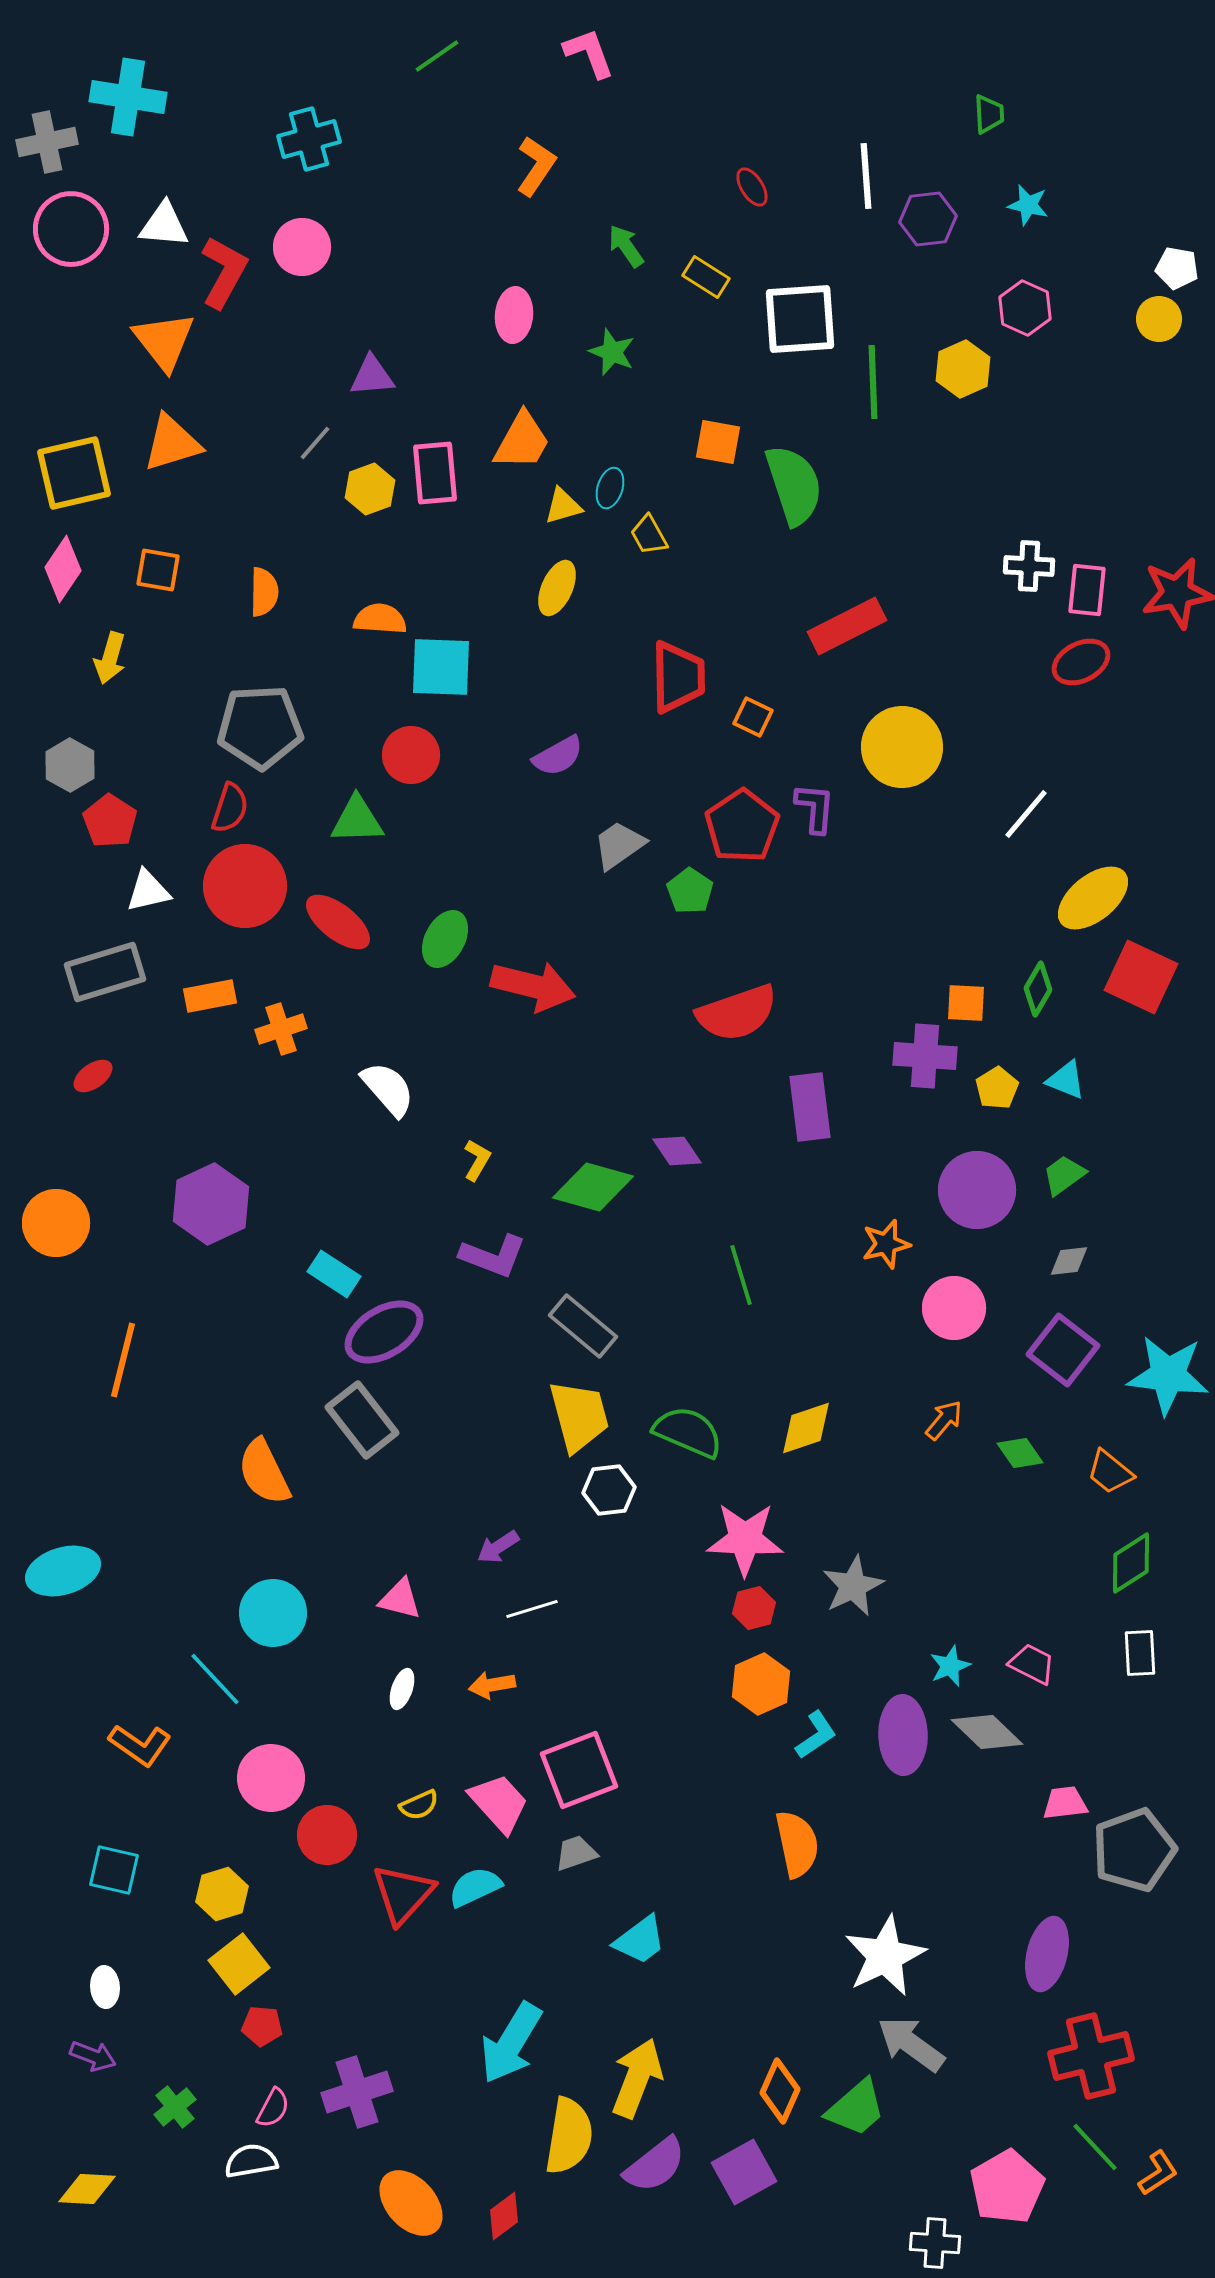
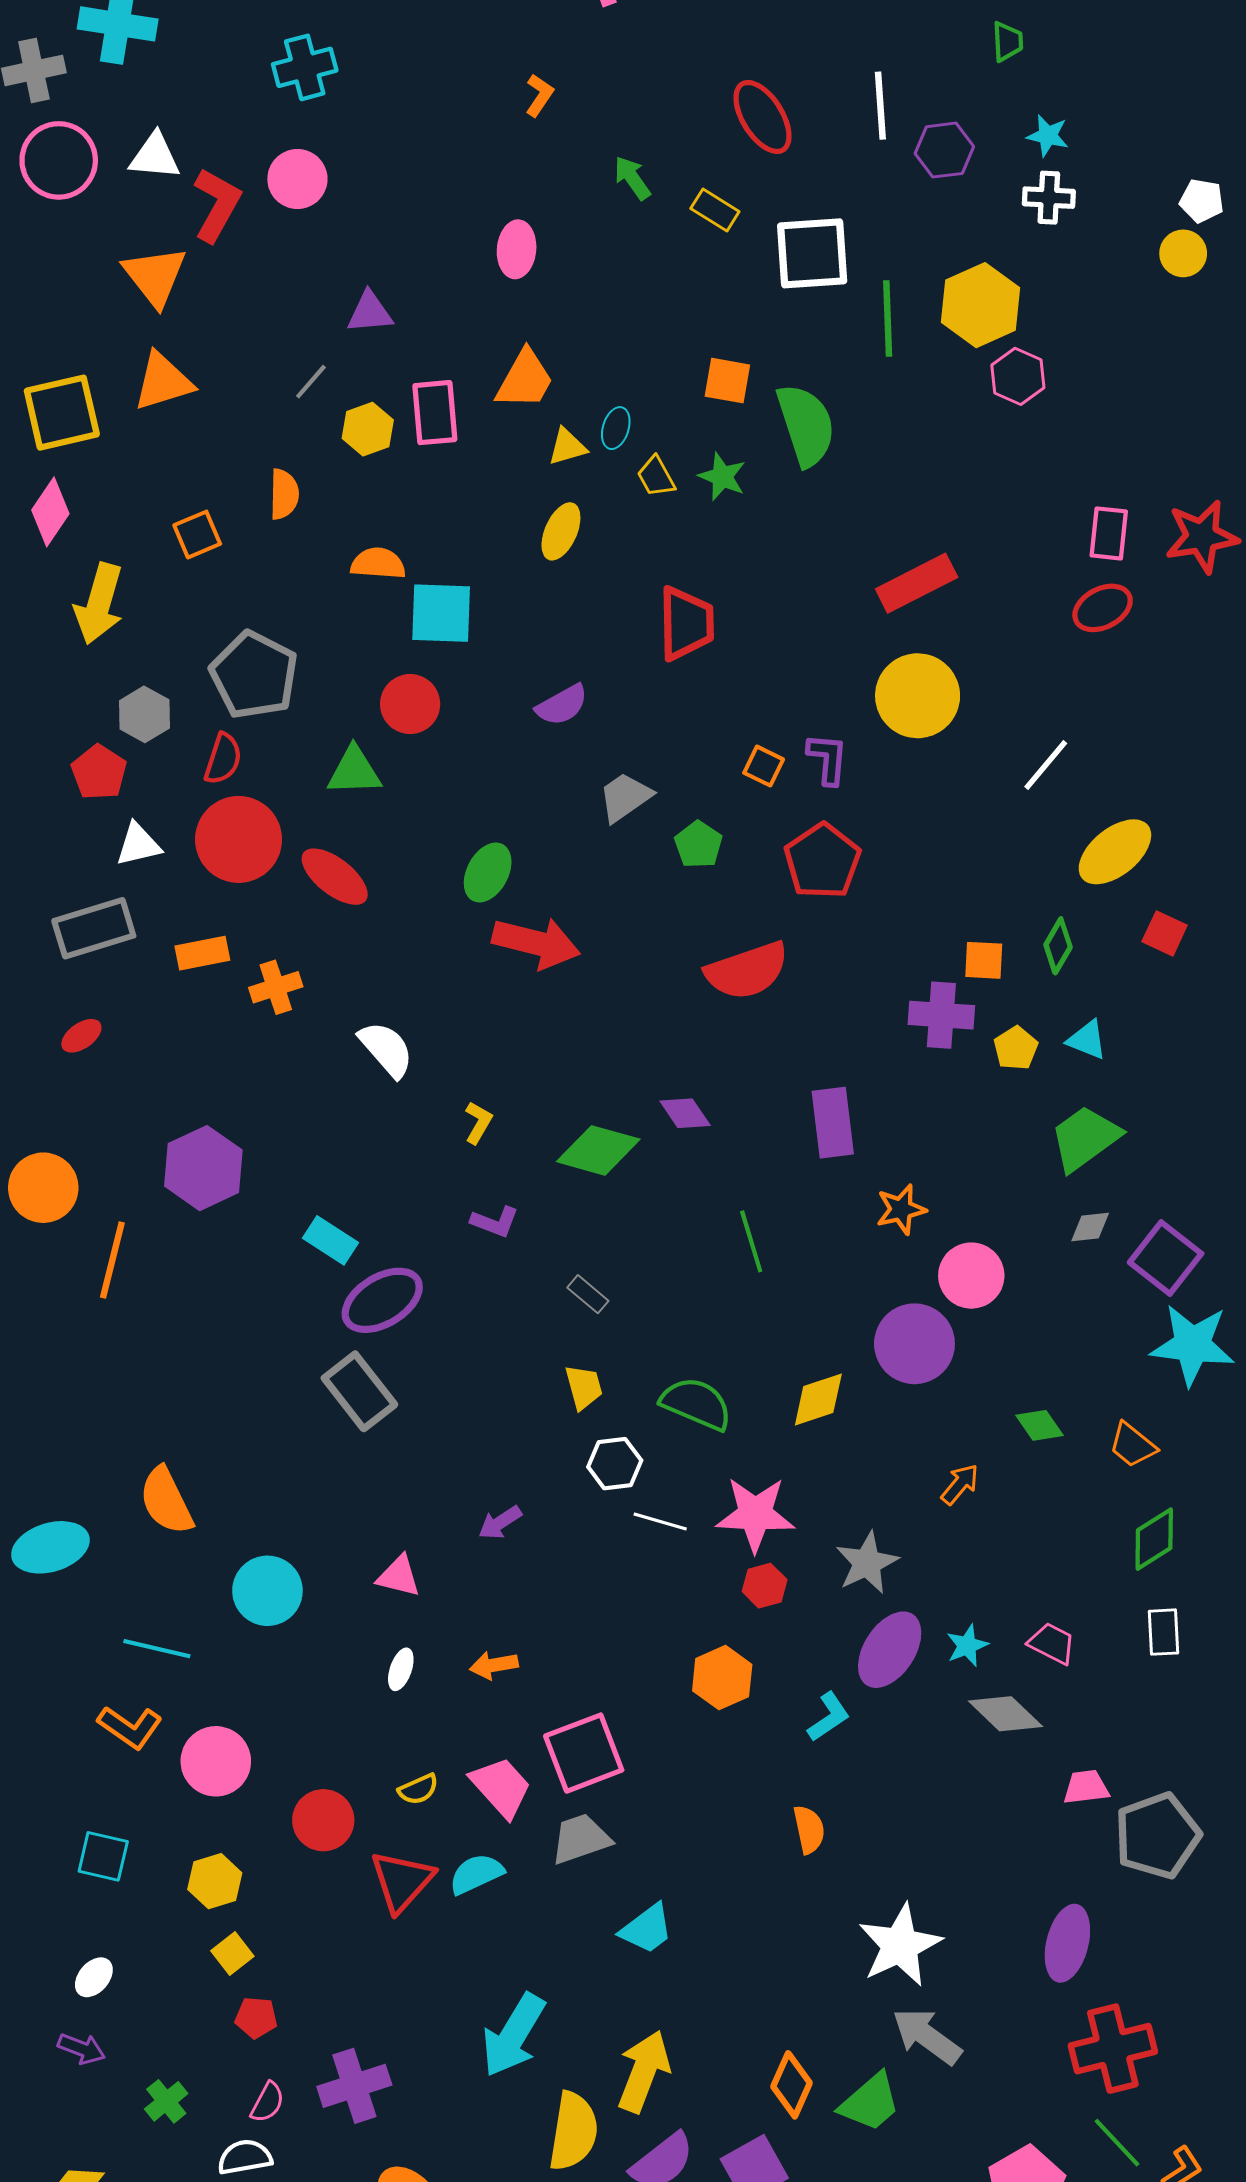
orange L-shape: (536, 166) -> (539, 95), size x0.7
red ellipse: (752, 187) -> (763, 117), size x1.8
pink hexagon: (1025, 308) -> (1018, 376), moved
green star: (612, 352) -> (722, 477), moved
yellow hexagon: (963, 369) -> (981, 305), size x1.4
white cross: (1029, 566) -> (1049, 198), moved
orange square: (158, 570) -> (197, 535), moved, turned -33
orange semicircle: (264, 592) -> (284, 494), moved
red rectangle: (847, 626) -> (917, 583), moved
yellow arrow: (110, 658) -> (99, 604), size x1.5
orange square: (753, 717) -> (764, 766), moved
gray pentagon: (260, 727) -> (254, 675), turned 30
gray hexagon: (70, 765) -> (144, 714), moved
red pentagon: (742, 826) -> (822, 861), moved
green ellipse: (445, 939) -> (488, 872), moved
red square: (1141, 977) -> (1165, 933), size x0.6
purple rectangle: (810, 1107) -> (833, 1123), moved
green trapezoid: (1064, 1175) -> (1085, 1138), size x1.6
purple circle: (977, 1190) -> (914, 1344), moved
purple L-shape: (493, 1256) -> (495, 1222), size x0.7
gray rectangle: (583, 1326) -> (588, 1294), size x0.6
purple square: (1063, 1350) -> (1166, 1258), moved
orange line: (123, 1360) -> (112, 1260), moved
yellow trapezoid: (579, 1416) -> (584, 1387), size x0.6
orange arrow: (944, 1420) -> (960, 1484), moved
orange semicircle: (264, 1472) -> (166, 1501), moved
white line: (532, 1609) -> (660, 1522), moved, turned 33
cyan line: (215, 1679) -> (157, 1649), moved, turned -34
orange hexagon: (761, 1684) -> (722, 1678), moved
purple ellipse: (903, 1735) -> (890, 1650), moved, turned 34
pink circle: (271, 1778) -> (216, 1761), moved
orange semicircle: (797, 1844) -> (809, 1829), size x0.7
gray trapezoid: (576, 1853) -> (581, 1839), size x1.4
yellow square: (239, 1964) -> (232, 1954), size x0.7
white ellipse: (105, 1987) -> (94, 1977), turned 45

